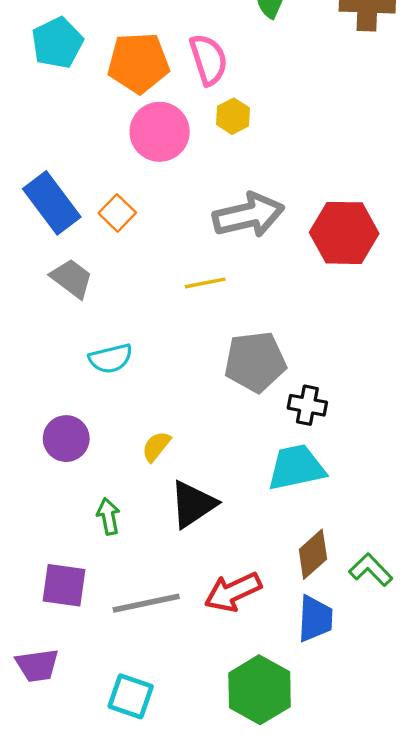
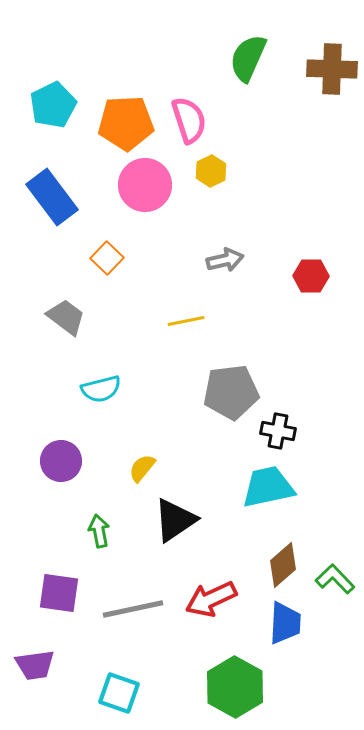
blue rectangle: (52, 203) -> (52, 197), moved
gray arrow: (248, 215) -> (225, 260), size x0.6
red hexagon: (344, 233) -> (311, 276), size x0.6

